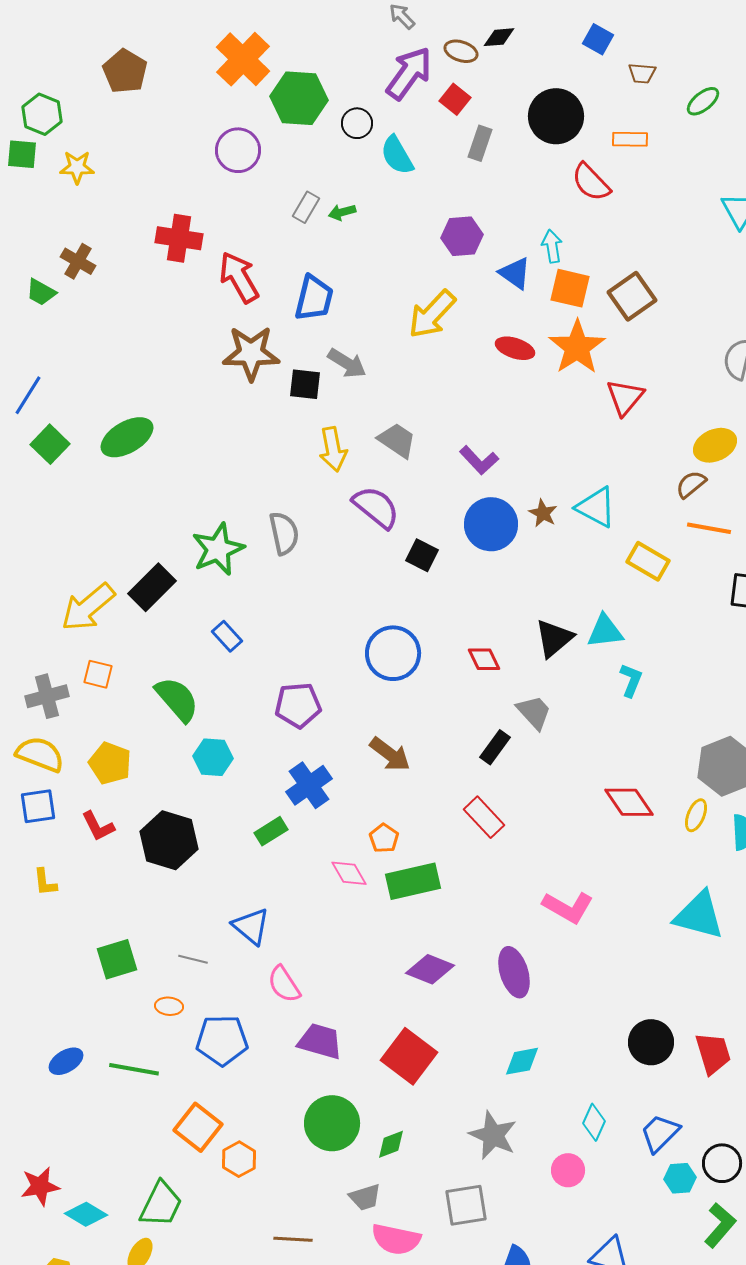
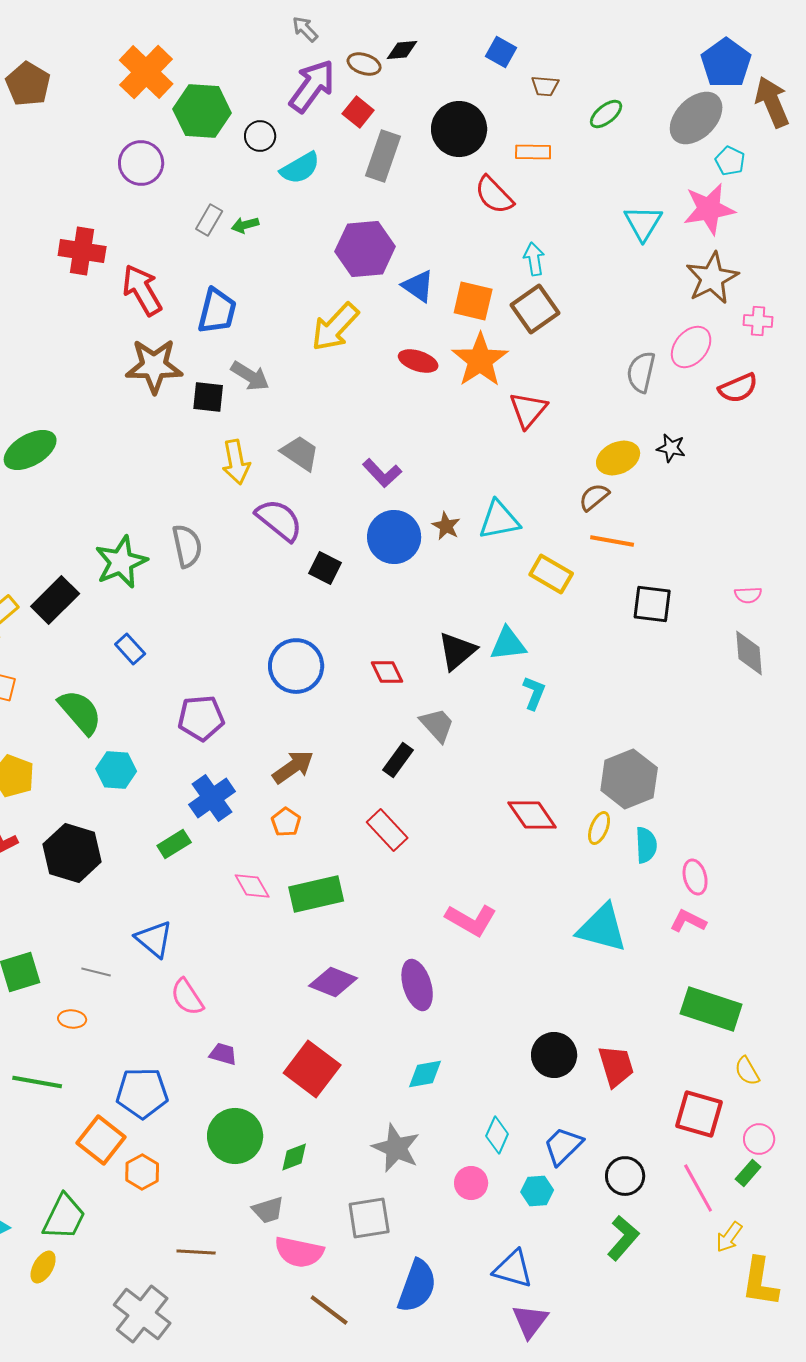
gray rectangle: (480, 143) -> (383, 156), size x1.4
cyan semicircle: (397, 155) -> (300, 168), turned -90
purple hexagon: (462, 236) -> (365, 249), size x1.4
cyan arrow: (552, 246) -> (534, 259), moved
cyan triangle: (596, 507) -> (499, 520), turned -39
brown arrow: (390, 754) -> (293, 767), turned -72
orange pentagon: (384, 838) -> (286, 822), moved
blue pentagon: (222, 1040) -> (142, 1093), moved
purple trapezoid: (320, 1041) -> (223, 1054), size x0.6
cyan hexagon: (680, 1178) -> (537, 1191), moved

